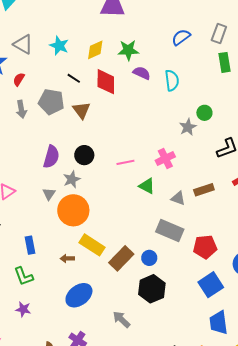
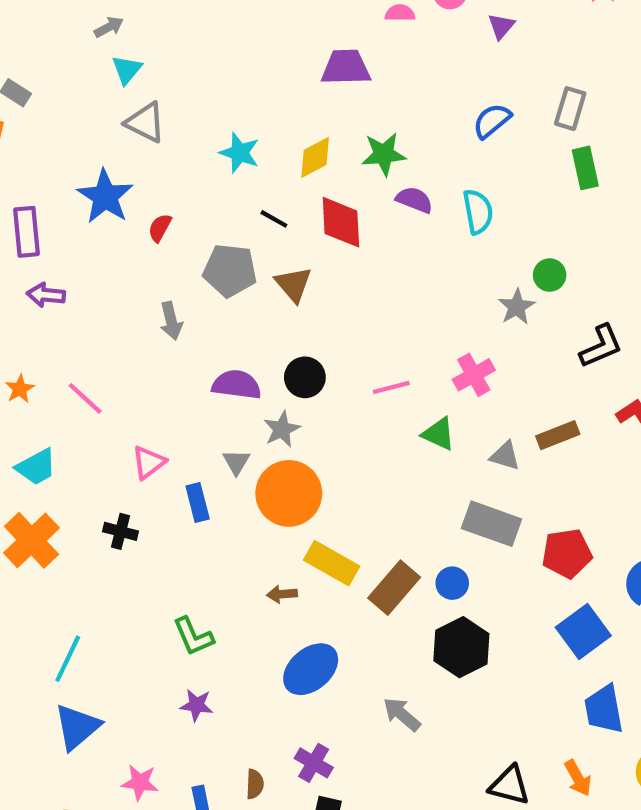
gray triangle: (23, 44) -> (145, 122), moved
gray arrow: (21, 109) -> (171, 321), moved
purple semicircle: (51, 157) -> (237, 385), turned -95
blue rectangle: (30, 245) -> (198, 503), moved

